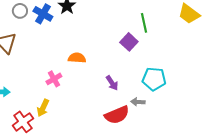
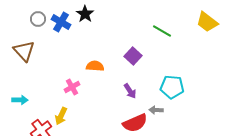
green line: (144, 23) -> (162, 31), turned -48
purple square: (129, 42) -> (133, 56), moved

